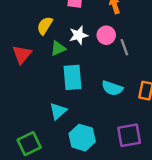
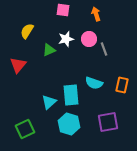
yellow semicircle: (45, 26) -> (27, 31), moved
red triangle: (22, 54) -> (18, 65), moved
cyan rectangle: (72, 77) -> (71, 95), moved

